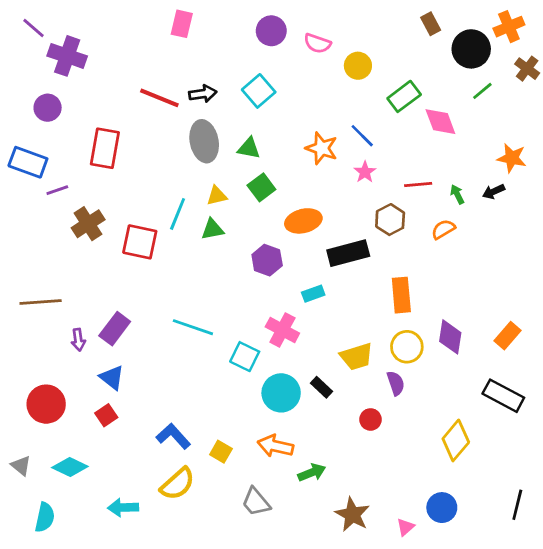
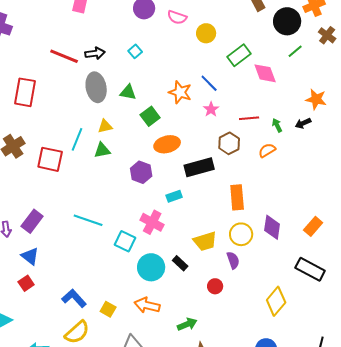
cyan square: (259, 91) -> (135, 51), size x0.6
green square: (261, 187) -> (150, 116), moved
green arrow: (312, 473) -> (187, 324), moved

